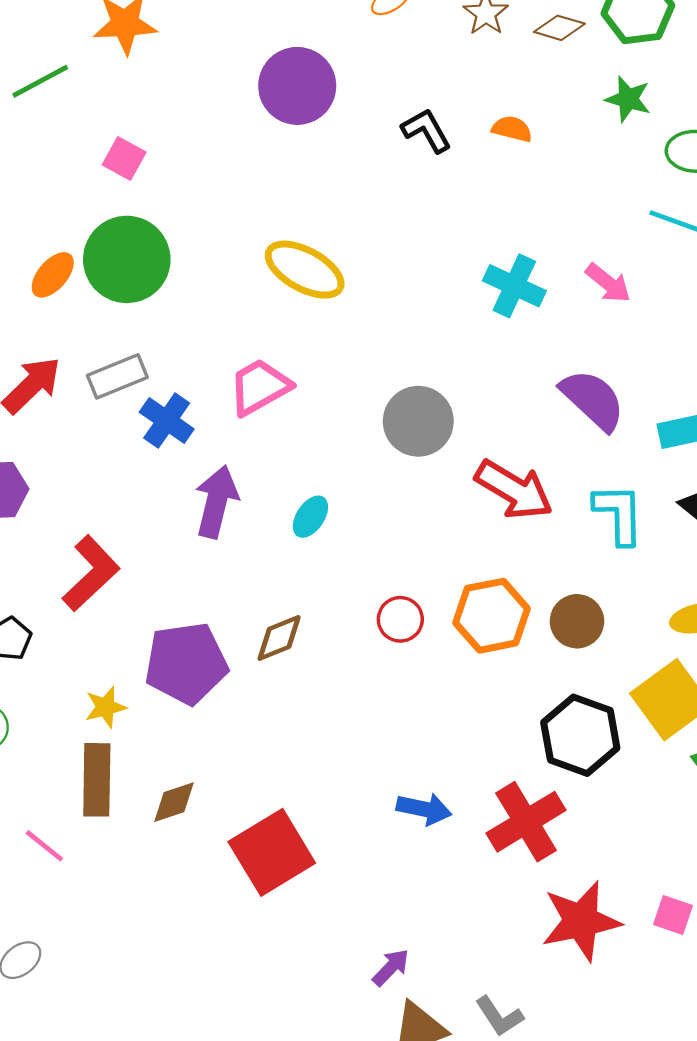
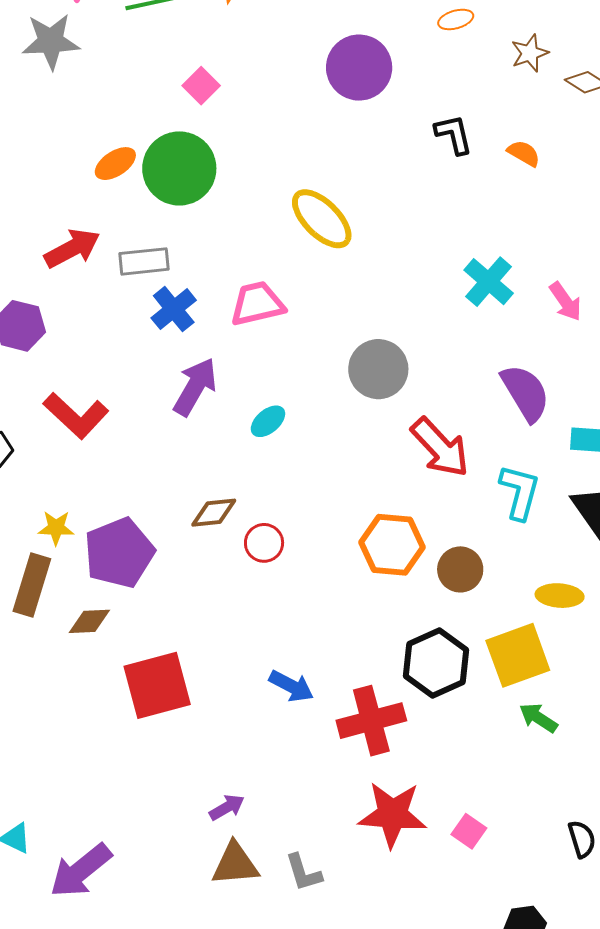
red L-shape: (91, 573) -> (76, 415), turned 70
red circle: (400, 619) -> (264, 543), moved
purple pentagon: (186, 663) -> (119, 553), moved, turned -30

